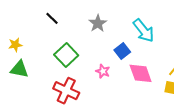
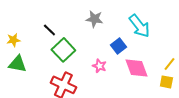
black line: (52, 18) -> (49, 30), moved
gray star: (98, 23) -> (94, 19), turned -30

